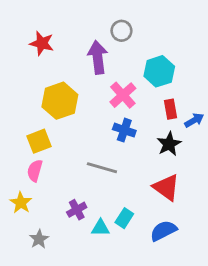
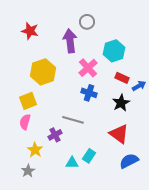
red rectangle: (170, 109) -> (122, 78), turned -56
yellow star: (21, 203) -> (35, 150), moved
purple cross: (77, 210) -> (55, 135), moved
blue semicircle: (163, 231) -> (129, 161), moved

